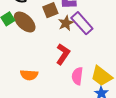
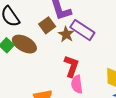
pink semicircle: (77, 76) -> (77, 84), moved

